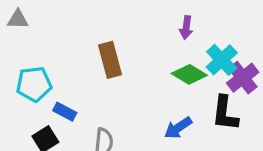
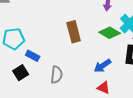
brown rectangle: (110, 60) -> (74, 32), moved

